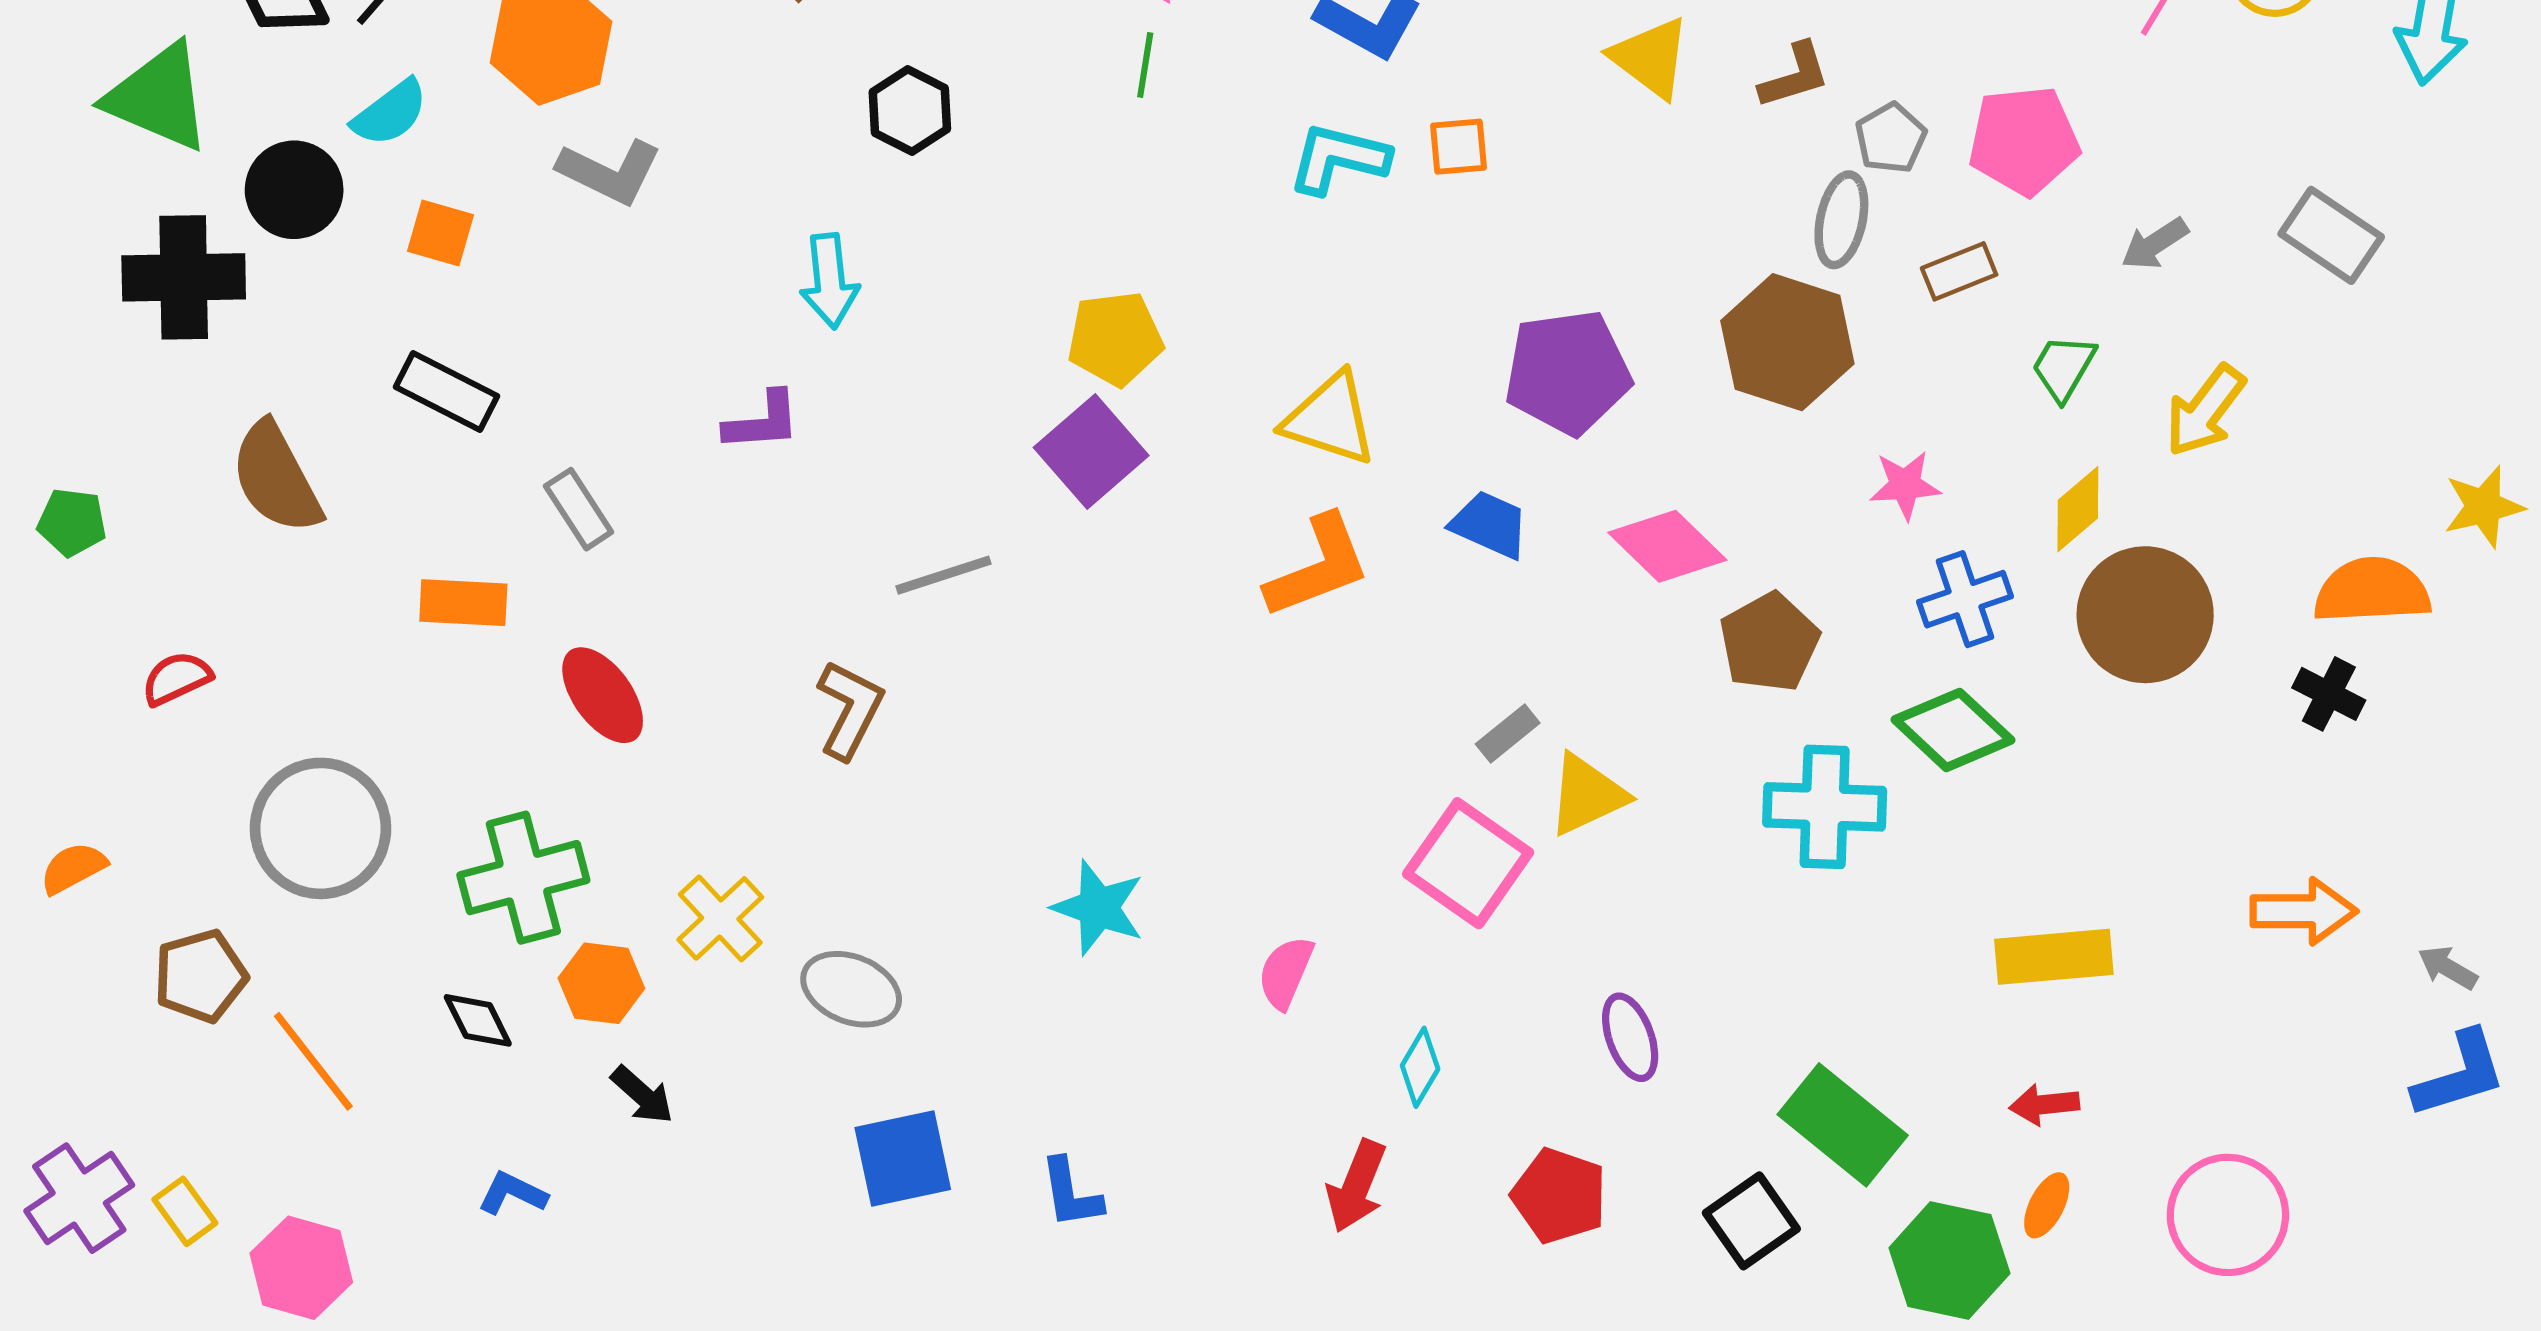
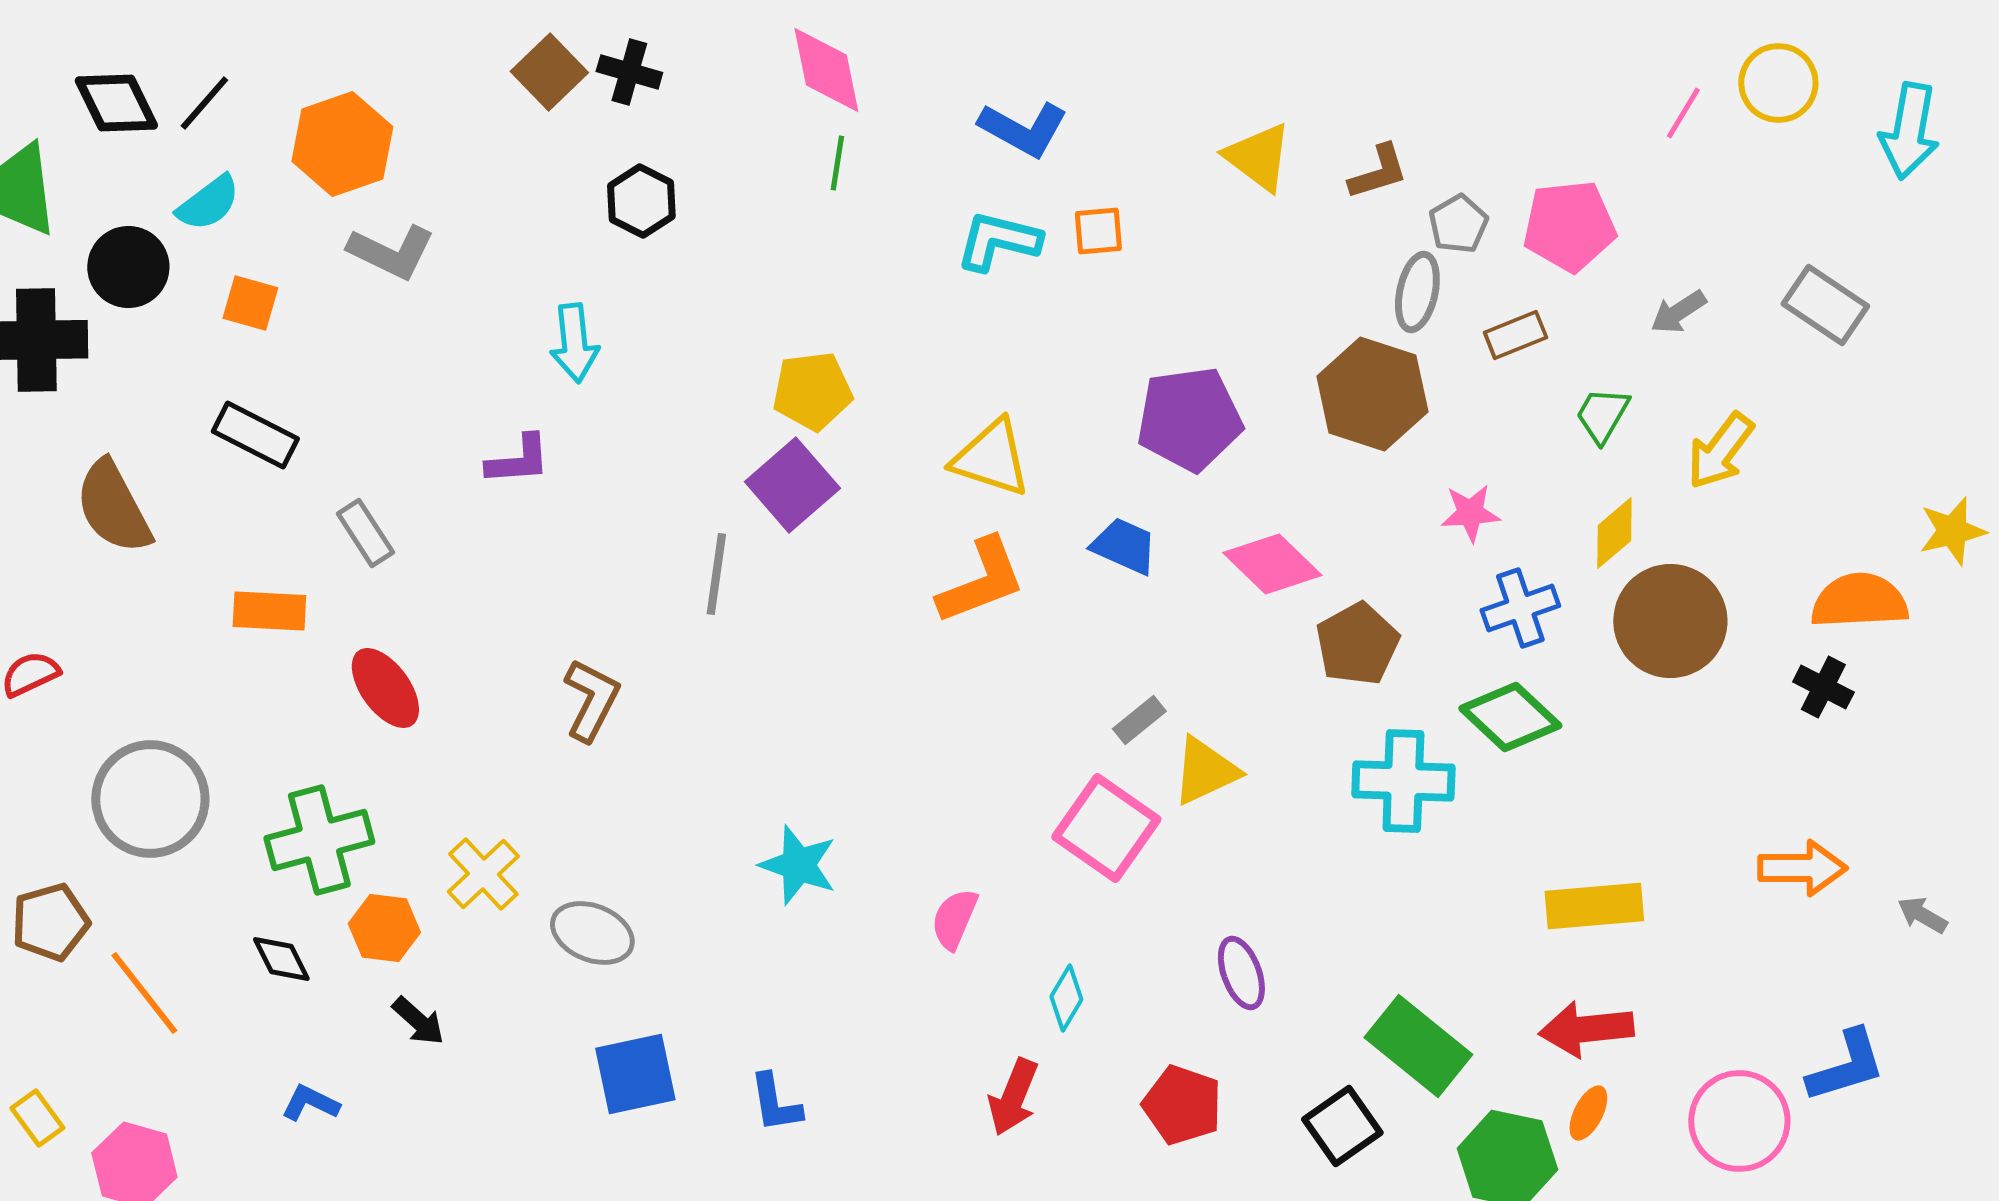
gray line: (944, 575) -> (716, 574), moved, turned -64
blue L-shape: (2460, 1074) -> (1846, 1066), moved
red arrow: (2044, 1104) -> (1586, 1029), size x1.6

